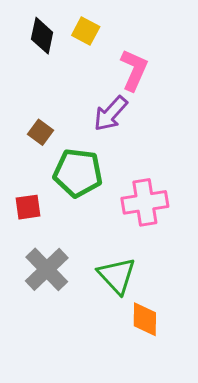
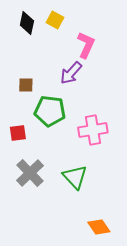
brown square: (41, 132) -> (26, 85), turned -35
orange diamond: (145, 319) -> (99, 227), moved, turned -35

